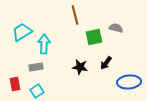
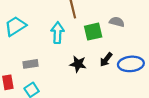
cyan arrow: (44, 44) -> (57, 33), moved
blue ellipse: (129, 82) -> (131, 64), moved

